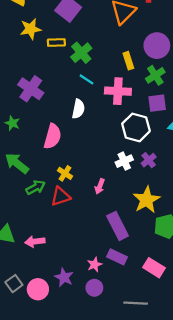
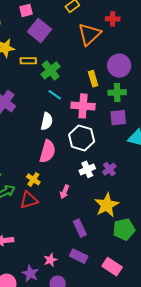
green cross: (155, 75) -> (117, 92), turned 30
white hexagon: (136, 127) -> (82, 138), moved
pink semicircle: (53, 136) -> (47, 151), moved
purple rectangle: (118, 226) -> (80, 228), size x0.7
pink star: (94, 265) -> (50, 260), moved

